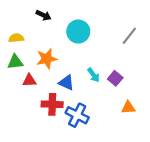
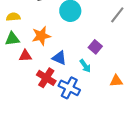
cyan arrow: (93, 75) -> (85, 66), moved
purple square: (115, 78) -> (95, 47), moved
red cross: (52, 104) -> (46, 78), turned 30

